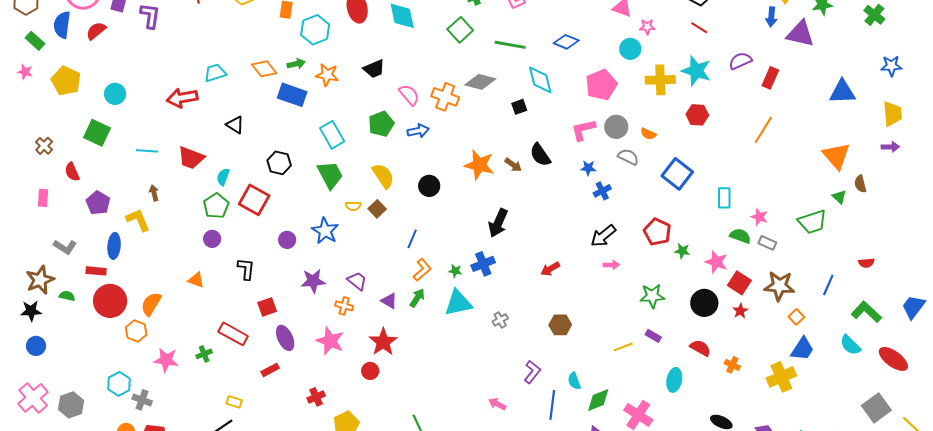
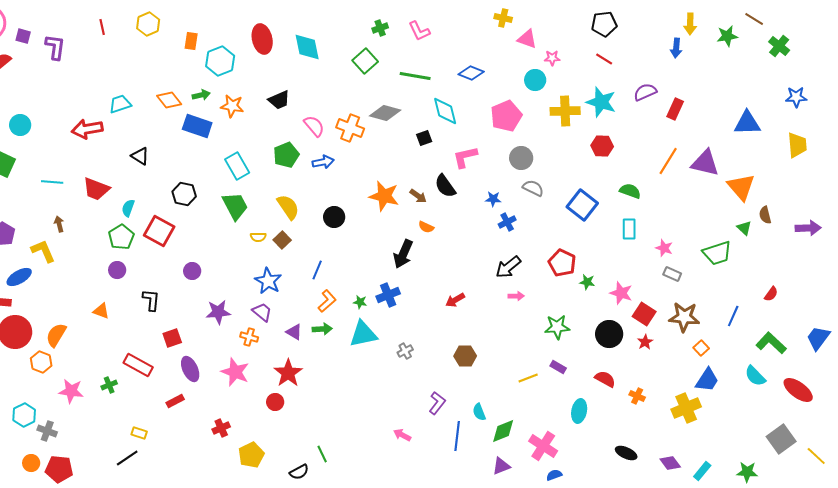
purple triangle: (800, 34) -> (705, 163), moved
pink L-shape: (583, 130) -> (465, 157), moved
orange semicircle: (648, 134) -> (426, 227), moved
purple arrow: (890, 147) -> (808, 228), moved, size x1.4
blue star: (325, 231) -> (268, 281), moved
green semicircle: (740, 236) -> (630, 191), moved
blue ellipse: (114, 246) -> (19, 277), turned 55
red semicircle: (866, 263) -> (771, 294), turned -49
green arrow: (417, 298) -> (322, 329), turned 54

